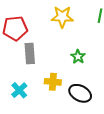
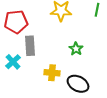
cyan cross: (19, 90) -> (13, 62), moved

